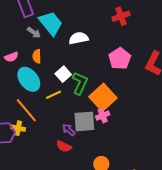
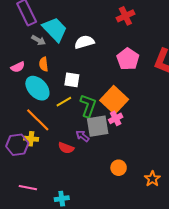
white square: (63, 74) -> (72, 80), turned -35
green L-shape: (80, 83) -> (88, 106), moved
red semicircle: (64, 146) -> (66, 148), moved

